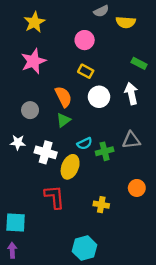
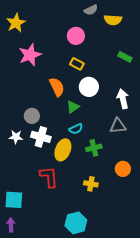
yellow star: (34, 22) -> (16, 23), moved
white arrow: (131, 93) -> (123, 99), moved
gray circle: (30, 110) -> (32, 116), moved
green triangle: (63, 120) -> (73, 107), moved
white star: (18, 142) -> (16, 137), moved
green cross: (105, 151) -> (94, 148), moved

